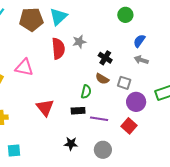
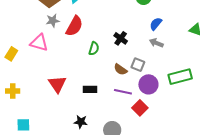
gray star: (79, 42) -> (53, 21), moved
red semicircle: (58, 49) -> (74, 26), turned 30
brown semicircle: (102, 79) -> (120, 69), moved
green semicircle: (86, 92) -> (94, 49), moved
purple line: (99, 119) -> (123, 92), moved

